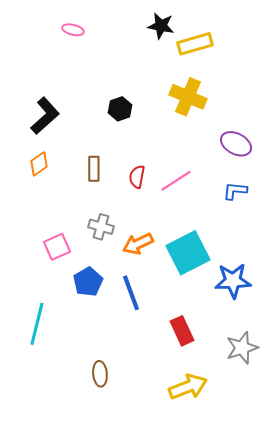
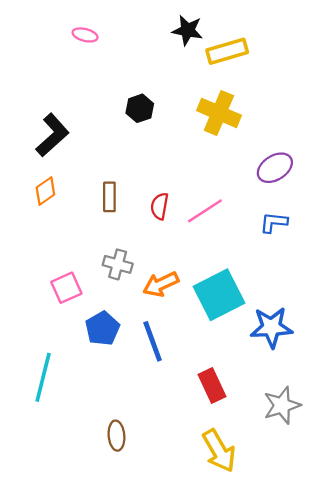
black hexagon: (120, 109) -> (140, 108), moved
purple ellipse: (236, 144) -> (275, 168), turned -60
yellow arrow: (188, 387) -> (219, 451), turned 81

